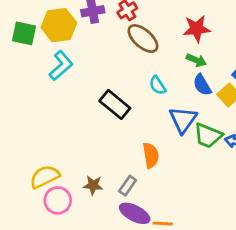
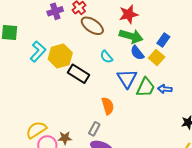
yellow hexagon: (59, 25) -> (60, 56), moved
green arrow: (196, 60) -> (131, 36), size x1.6
green trapezoid: (208, 136) -> (146, 87), turned -80
brown star: (93, 185) -> (65, 138), moved

